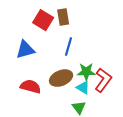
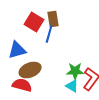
blue line: (68, 46) -> (49, 34), moved
brown ellipse: (61, 78) -> (30, 70), moved

